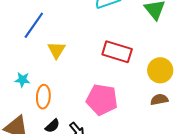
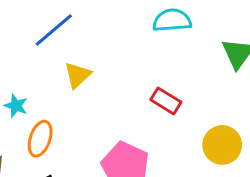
red rectangle: (117, 52) -> (166, 101), size x0.7

